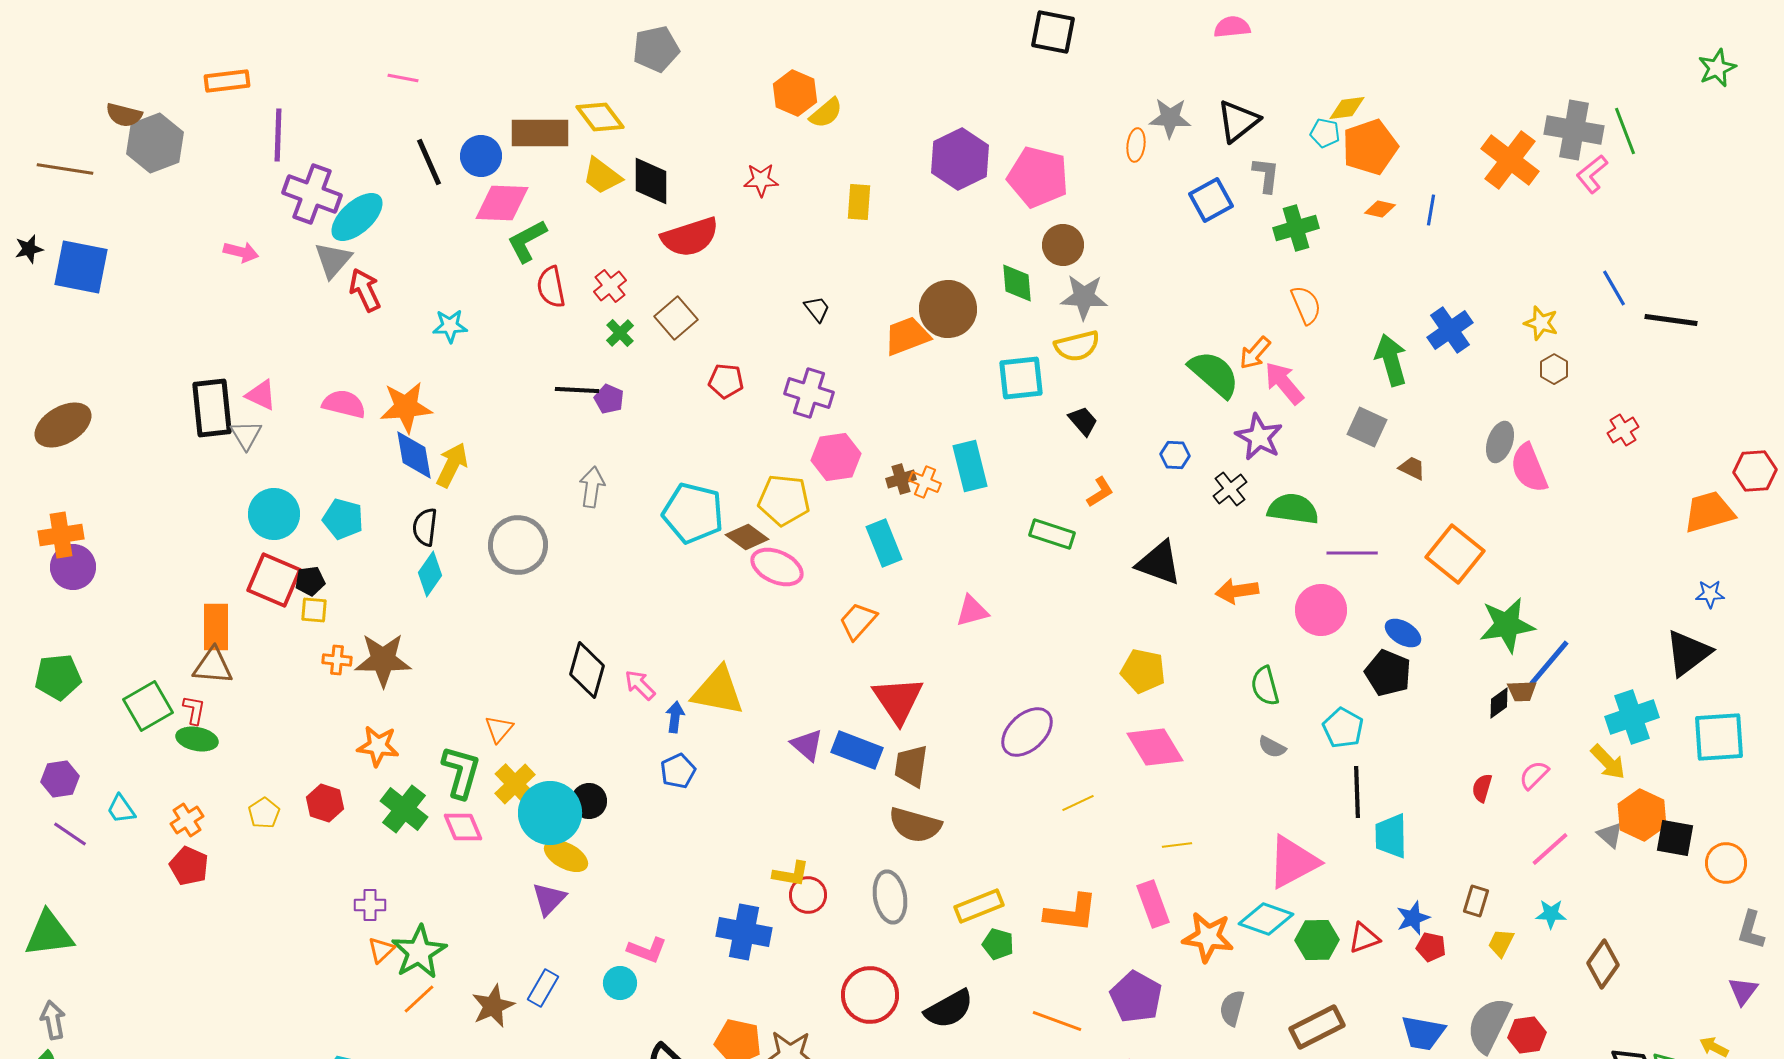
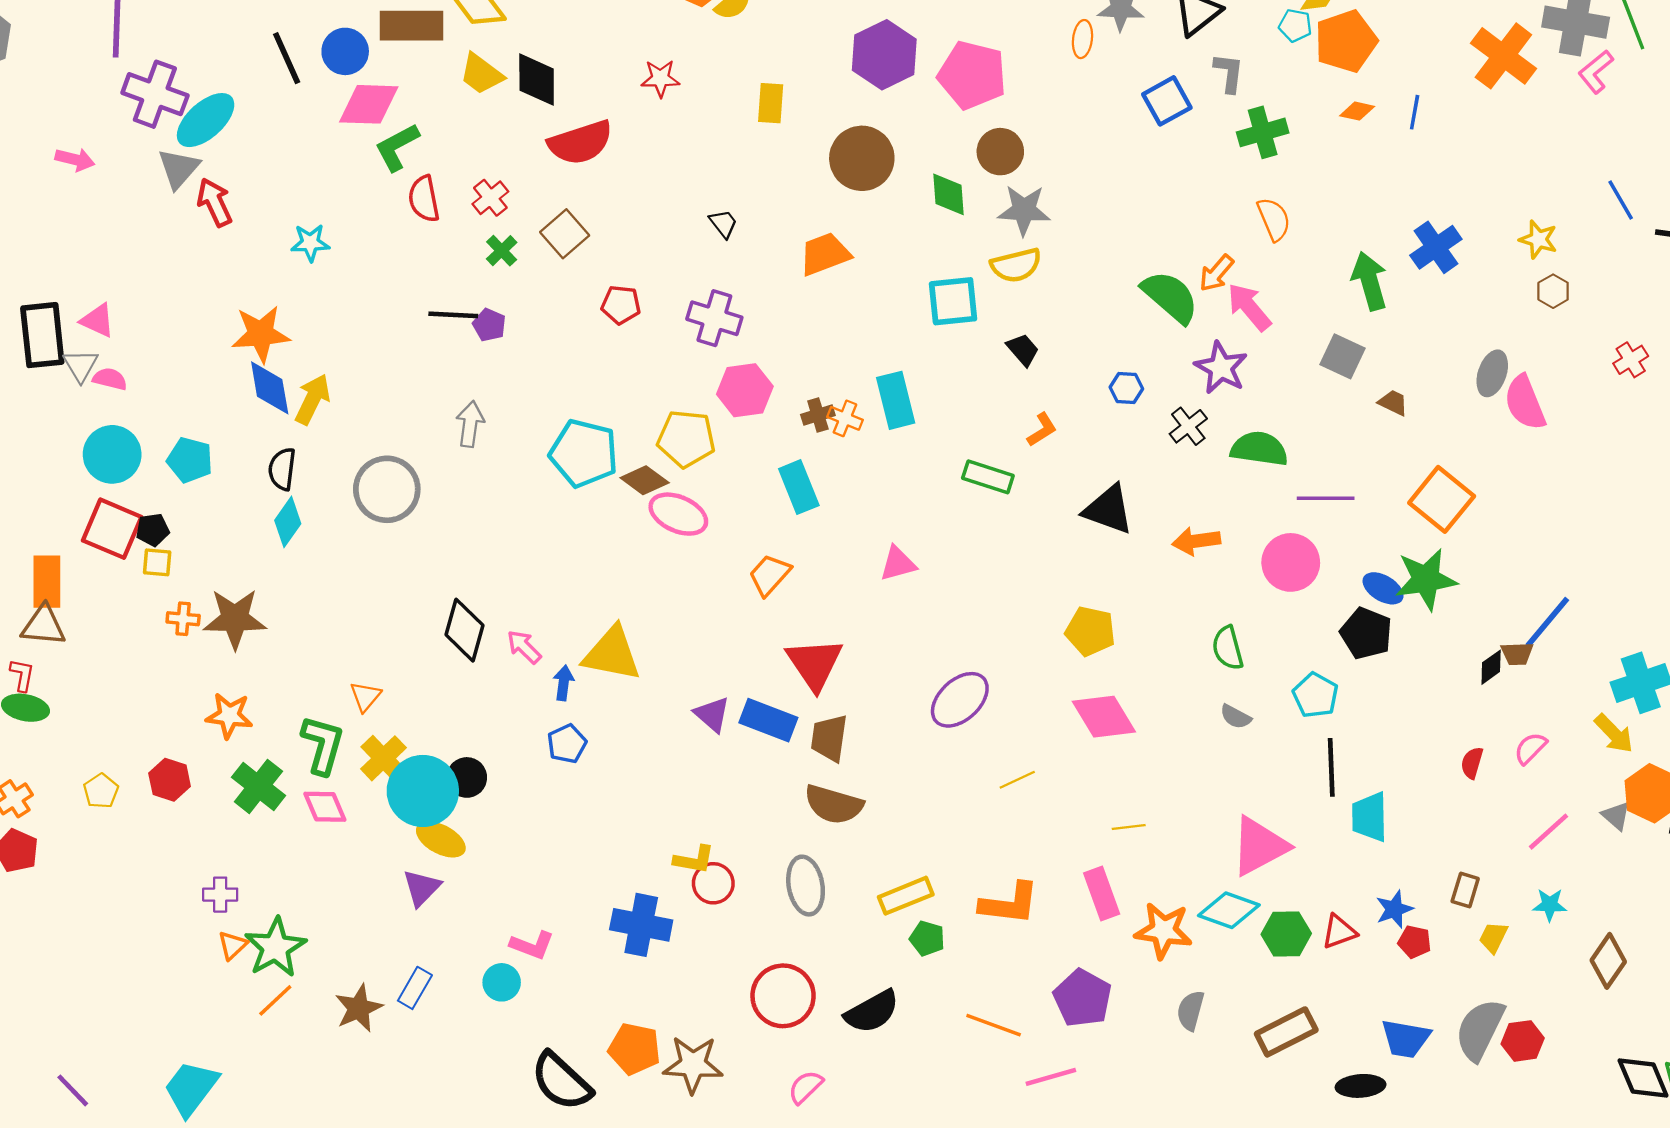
brown circle: (948, 309) -> (862, 158), moved
pink semicircle: (344, 404) -> (110, 379), moved, size x0.7
green star: (1507, 625) -> (1426, 579), moved

